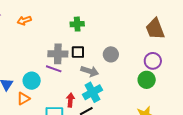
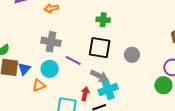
black square: (78, 52) -> (100, 48), size x1.6
gray cross: (58, 54) -> (51, 42), moved
gray arrow: (90, 71) -> (99, 76), moved

